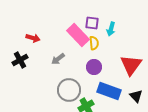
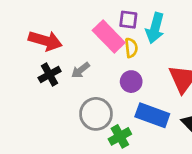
cyan arrow: (111, 29) -> (155, 28), size x1.5
red arrow: (33, 38) -> (45, 41), size x1.6
black cross: (20, 60) -> (50, 75), moved

